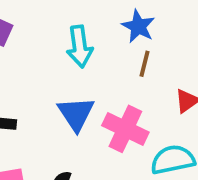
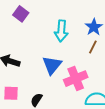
pink cross: (125, 129) -> (76, 79), turned 30

